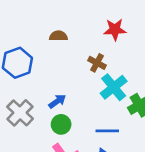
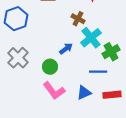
blue arrow: (57, 101) -> (66, 49), moved
blue line: (107, 131) -> (98, 72), moved

